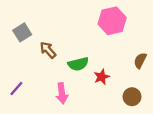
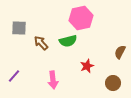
pink hexagon: (112, 21) -> (81, 18), moved
gray square: (22, 32) -> (19, 28), turned 35
green semicircle: (78, 64) -> (68, 41), moved

